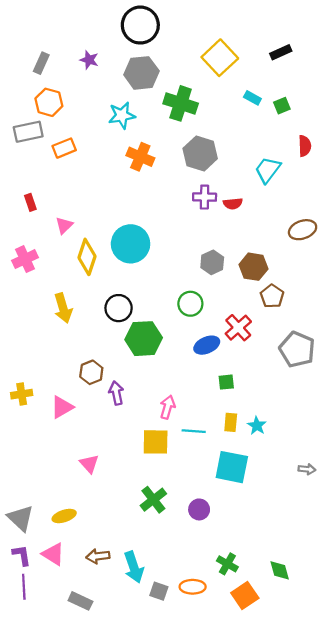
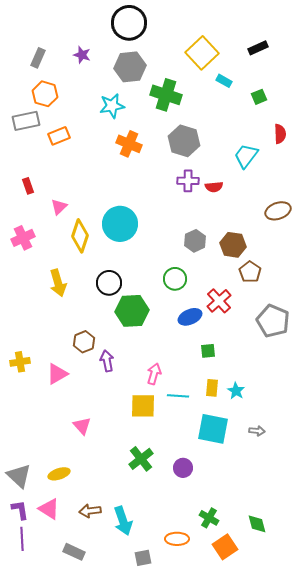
cyan rectangle: (252, 98) -> (224, 81), moved
gray arrow: (307, 469) -> (257, 431), moved
gray square: (159, 591) -> (143, 558), moved, turned -30

